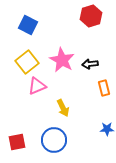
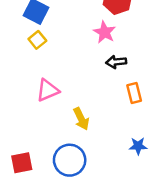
pink star: (62, 60) -> (104, 32), moved, size x0.7
yellow square: (27, 62) -> (37, 40), moved, size x0.6

